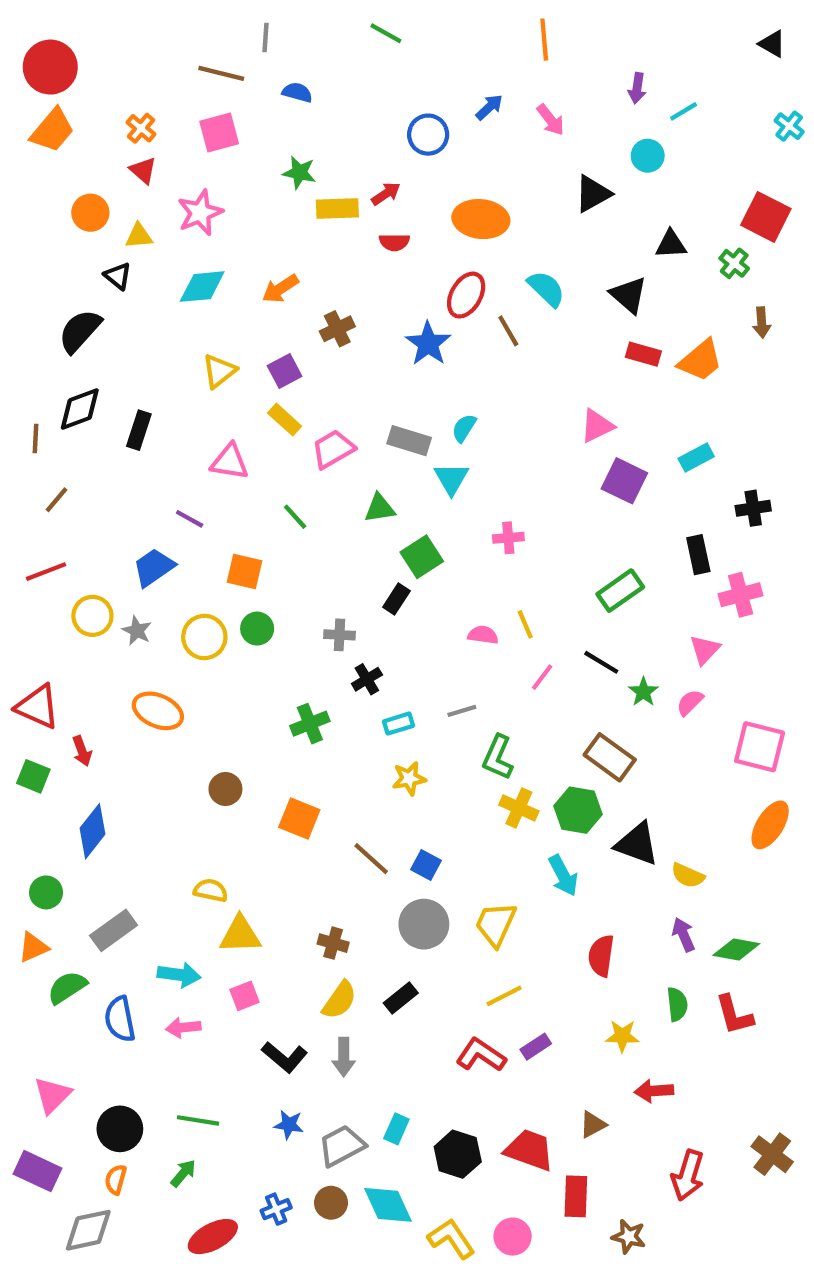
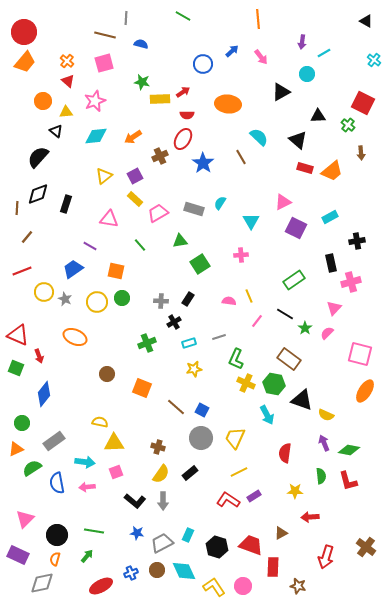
red ellipse: (466, 295) -> (183, 139), moved
cyan triangle: (451, 479) -> (251, 221), moved
black rectangle: (396, 599) -> (188, 299), moved

